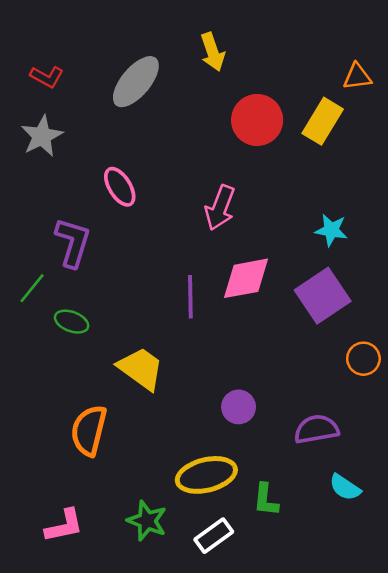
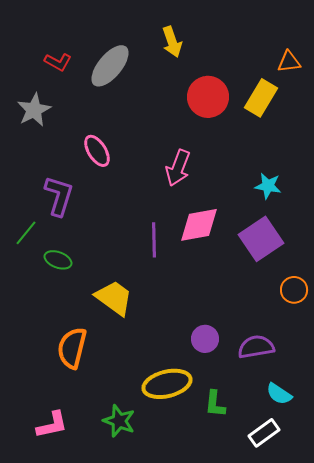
red L-shape: (47, 77) -> (58, 62), moved
purple circle: (239, 407) -> (205, 339), moved
white rectangle: (214, 536) -> (264, 433), moved

